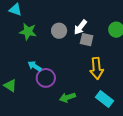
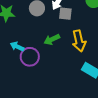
green arrow: (68, 97) -> (52, 39), moved

